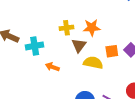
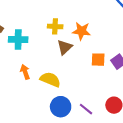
yellow semicircle: (93, 63) -> (50, 79), moved
orange arrow: (52, 67) -> (25, 72), moved, turned 40

